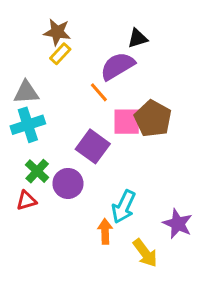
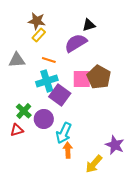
orange line: (99, 92) -> (49, 60), moved, turned -32
cyan cross: (28, 125) -> (47, 81), moved
cyan arrow: (124, 207) -> (64, 133), moved
yellow arrow: (145, 253) -> (94, 164), turned 78

